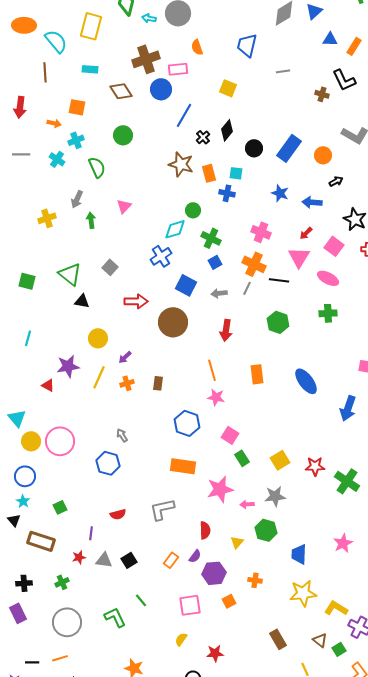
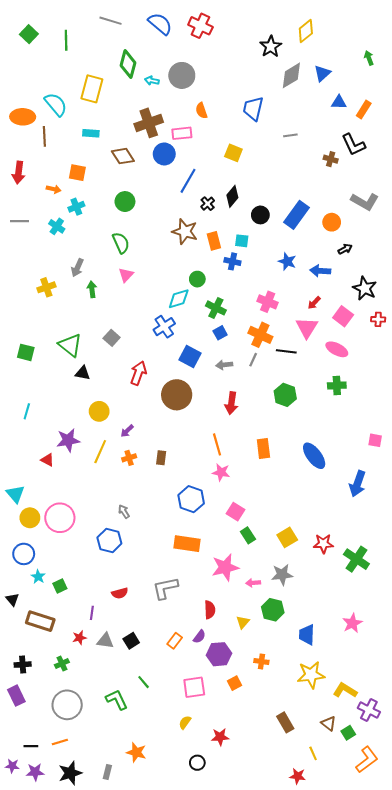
orange ellipse: (24, 25) -> (23, 117), moved
green semicircle: (97, 167) -> (121, 243), moved
red arrow: (136, 301) -> (138, 373), turned -70
cyan star: (23, 501) -> (38, 577), moved

